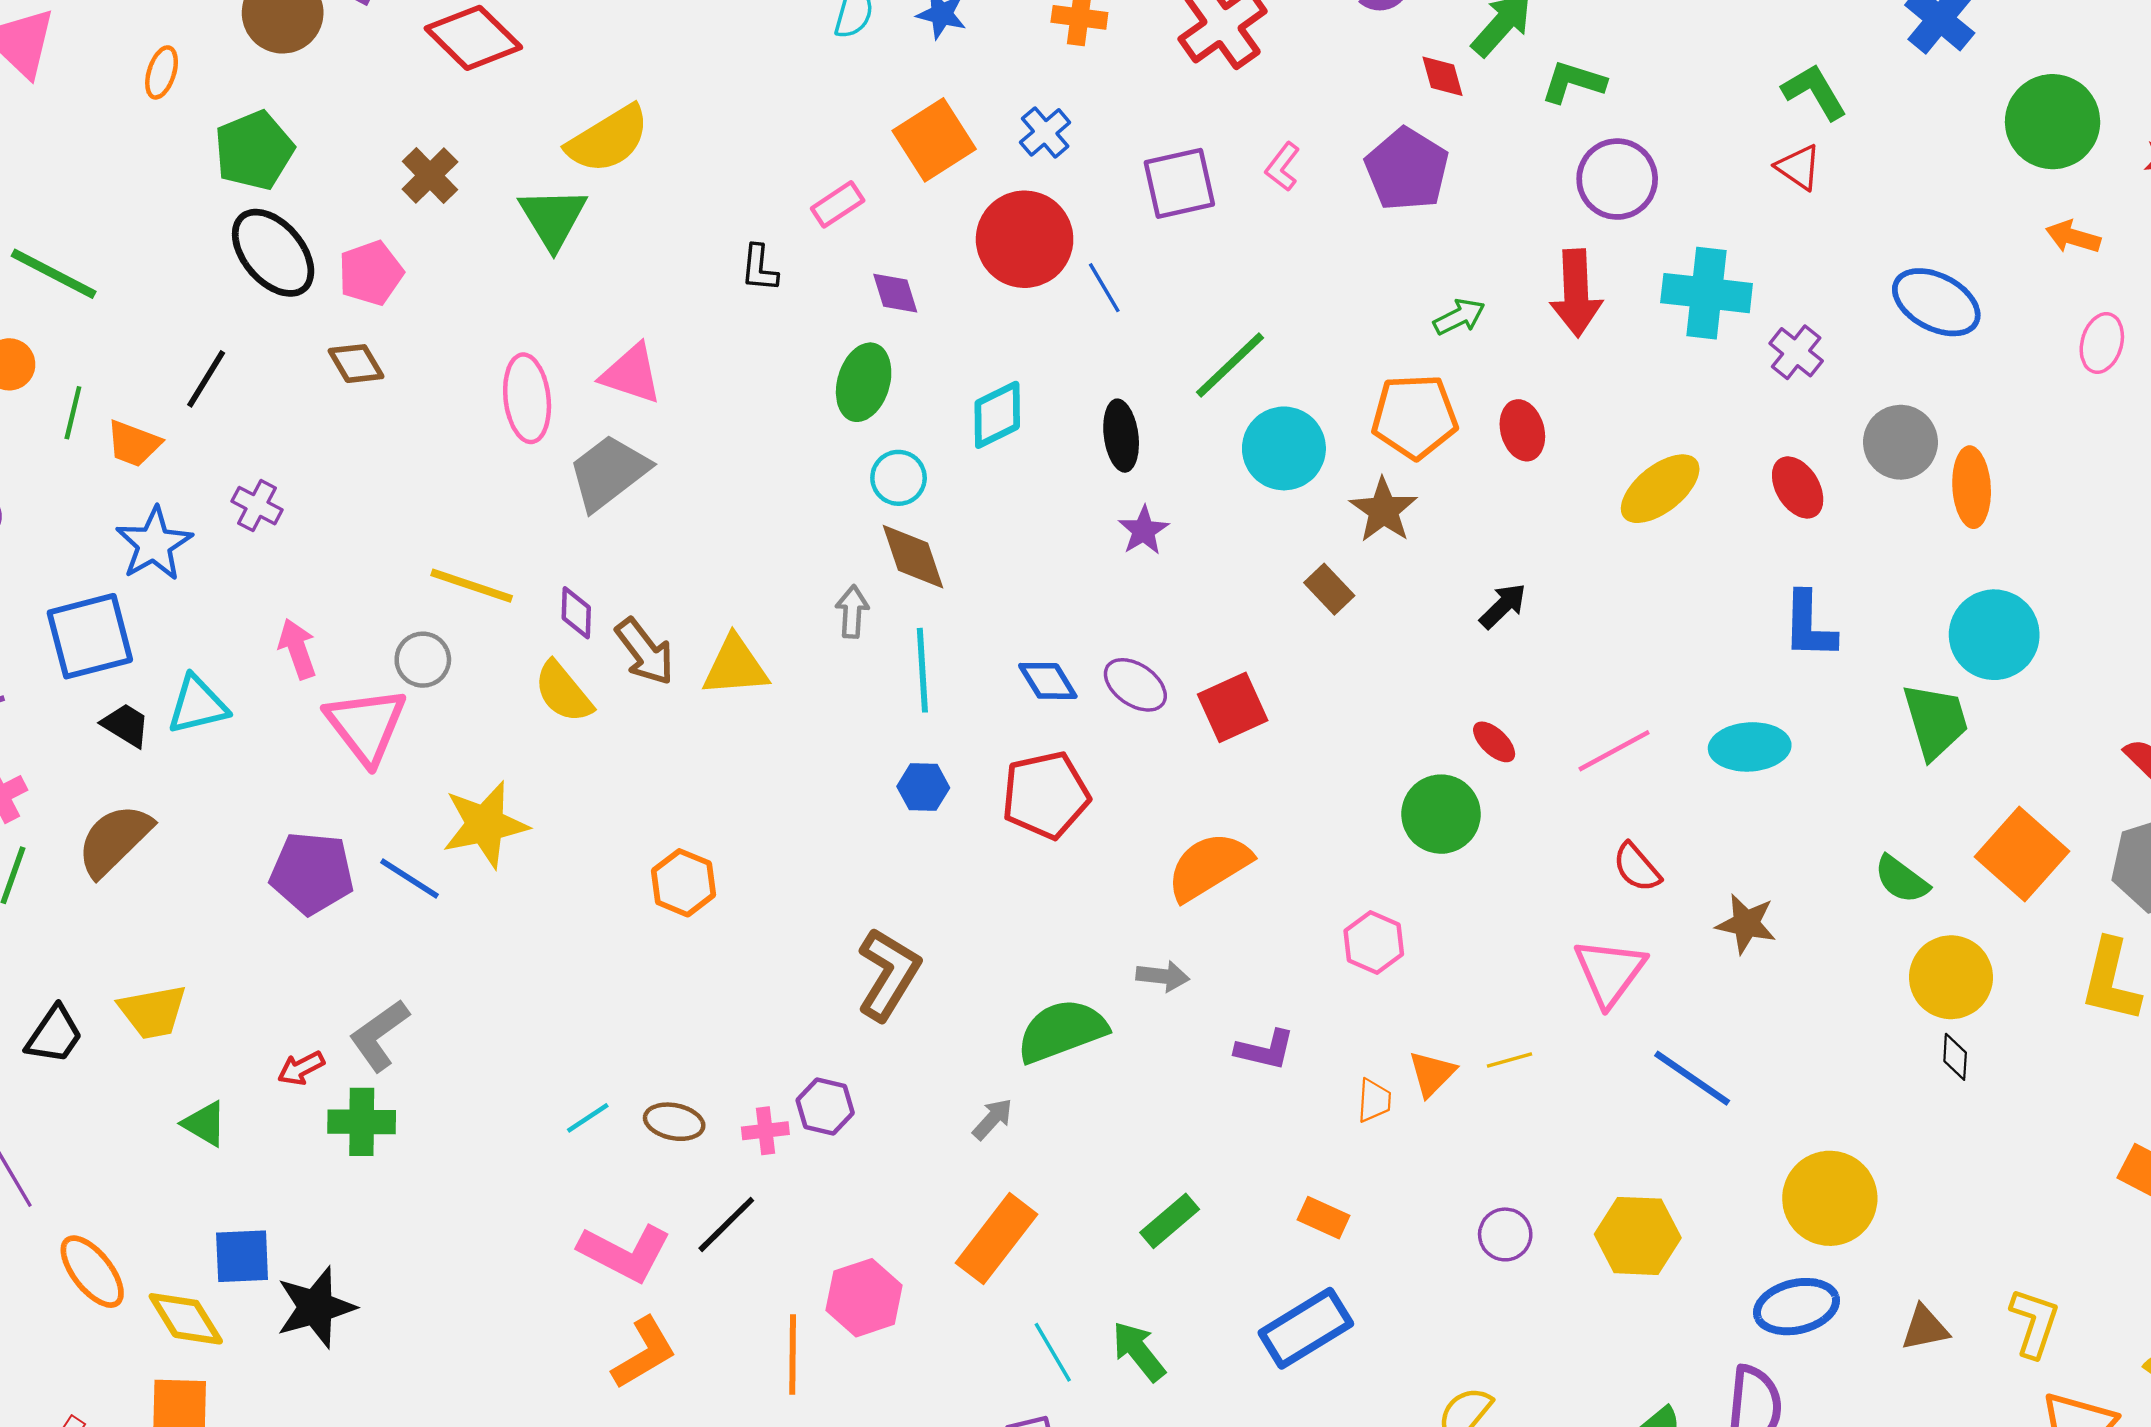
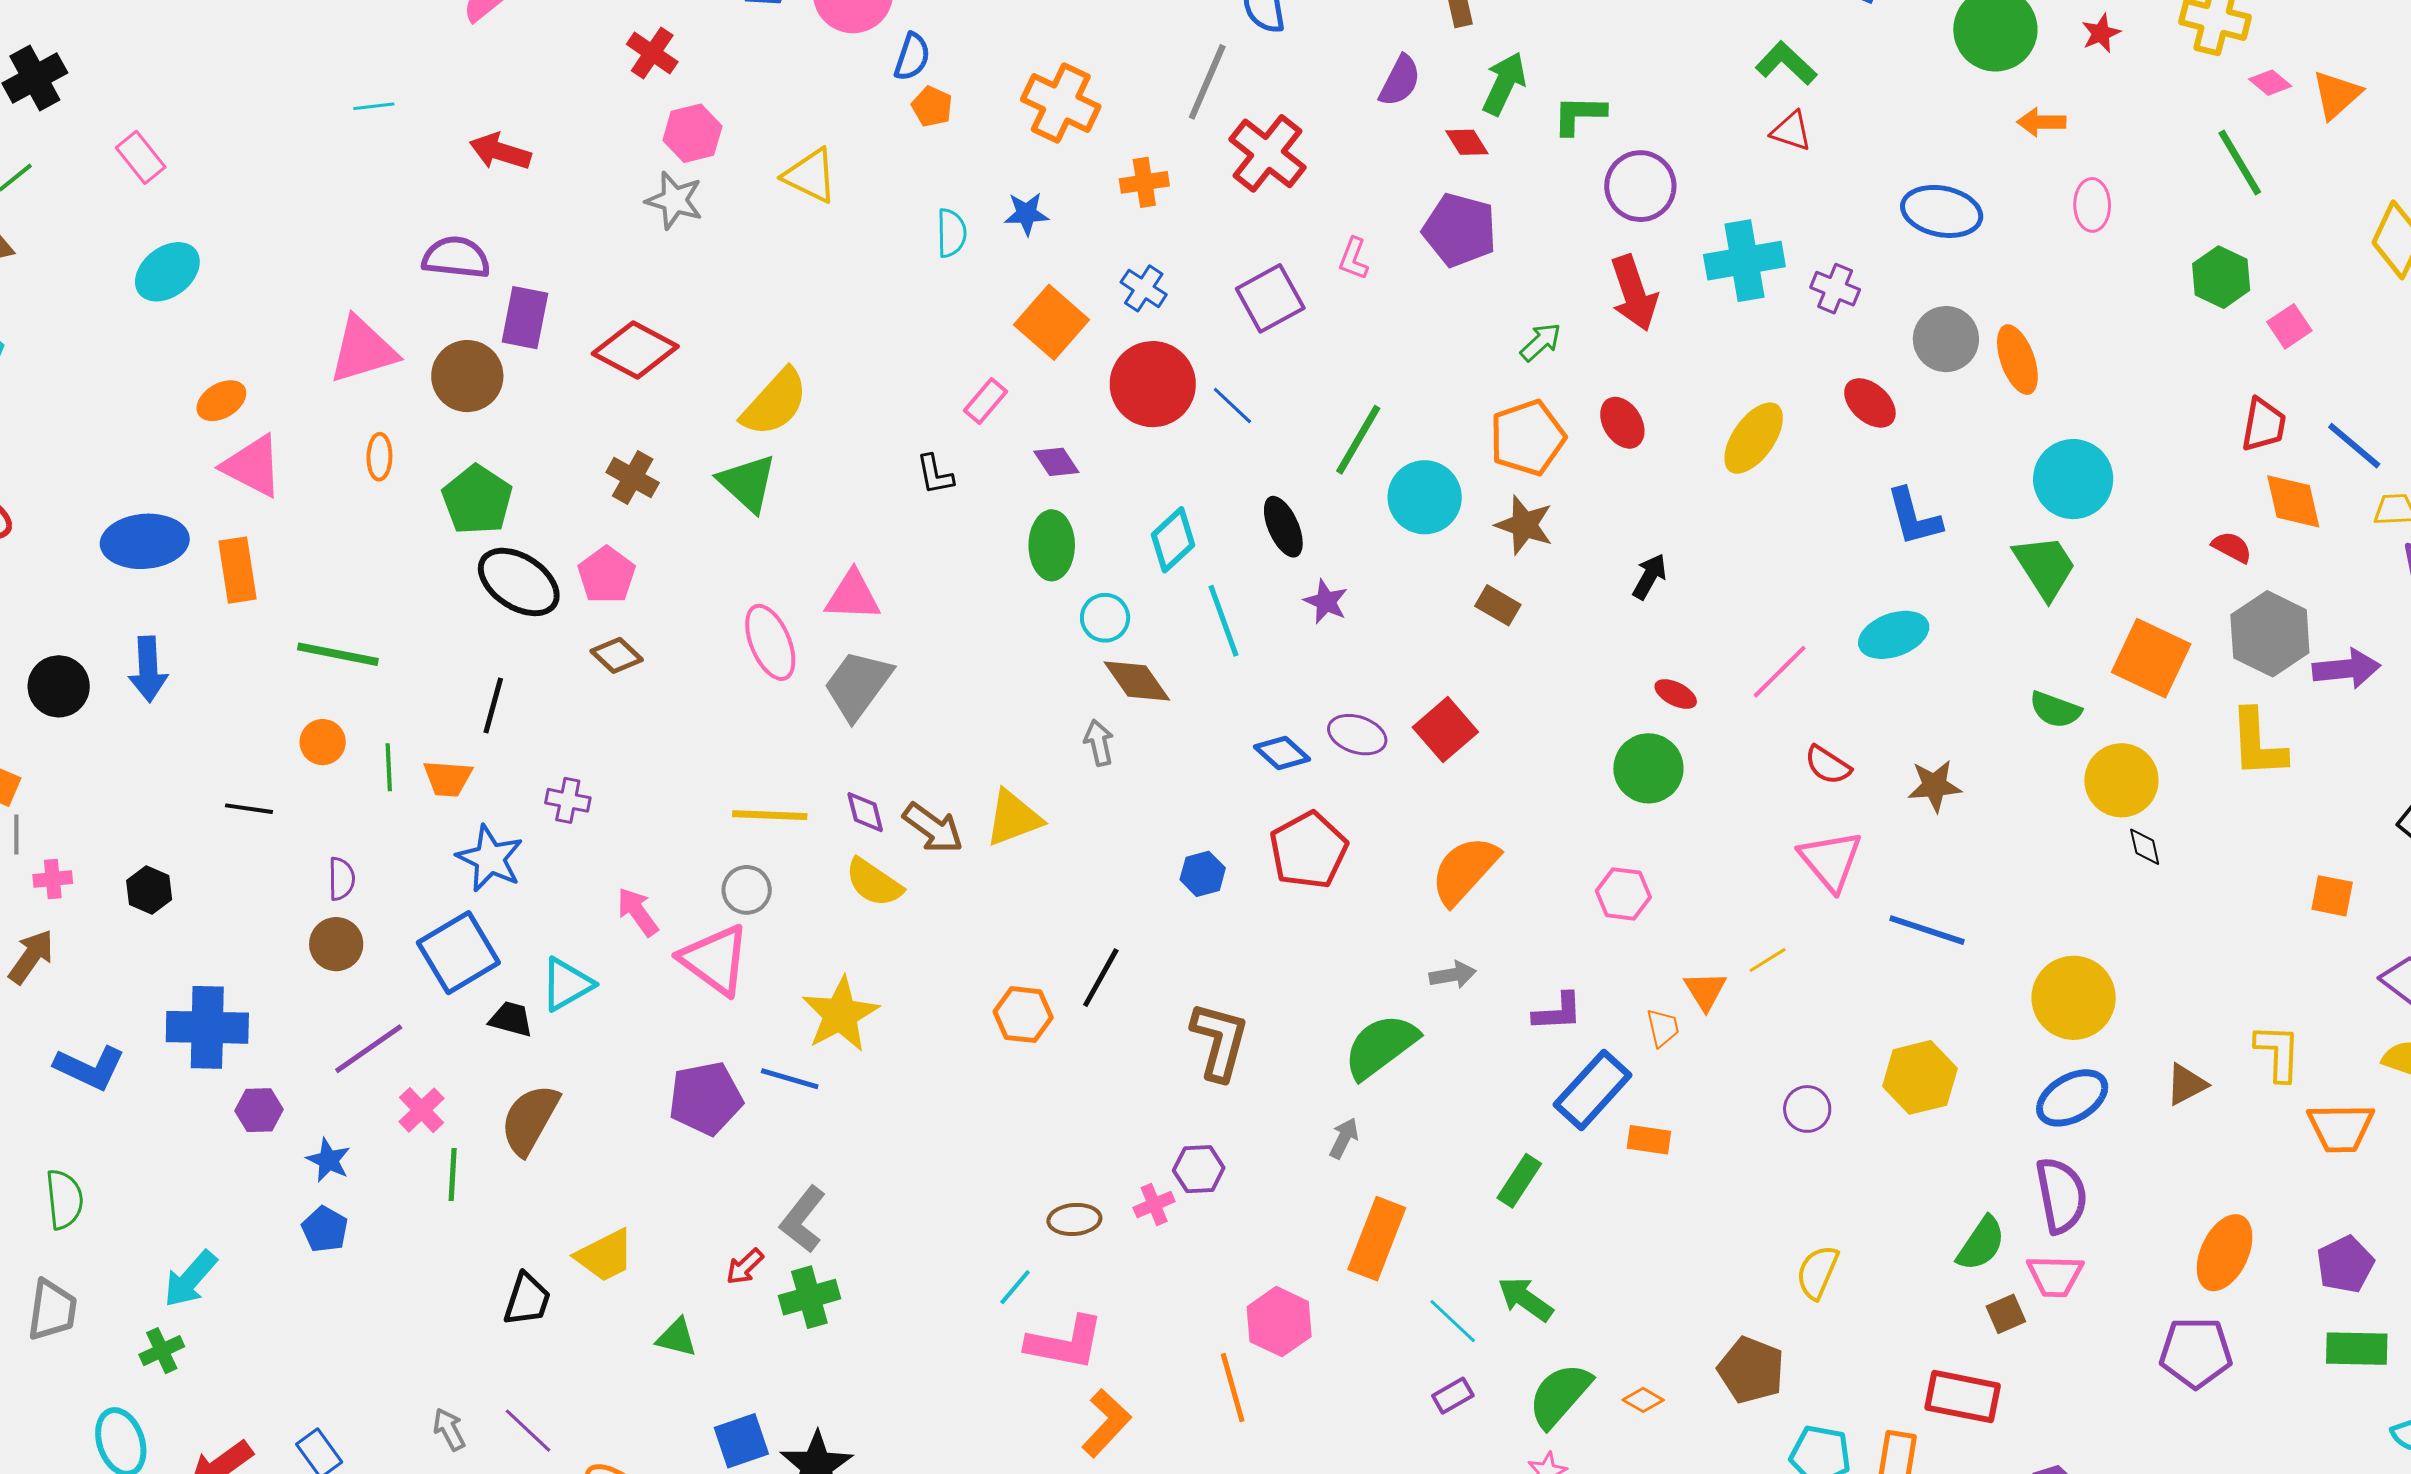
cyan line: (922, 670) -> (1224, 621), moved
cyan line: (588, 1118) -> (1015, 1287), moved
black line: (726, 1224) -> (1101, 978), moved
blue rectangle: (1306, 1328) -> (1593, 1090), moved

